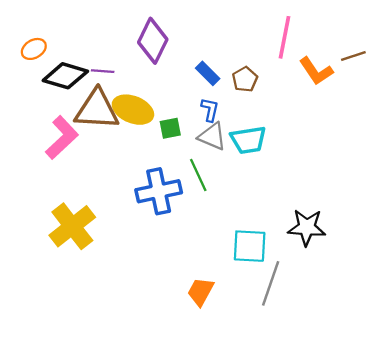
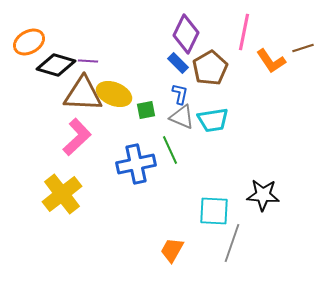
purple diamond: (153, 41) -> (186, 34), moved
orange ellipse: (34, 49) -> (29, 42), size x1.4
brown pentagon: (245, 79) -> (210, 68), size x1.6
pink L-shape: (62, 138) -> (77, 137), moved

